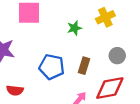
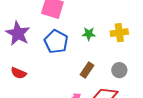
blue pentagon: (52, 67) -> (56, 42), moved

